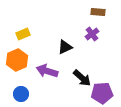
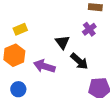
black triangle: (65, 47) -> (62, 42), turned -42
black arrow: (82, 78) -> (79, 61), moved

